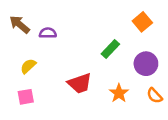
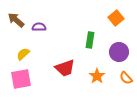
green rectangle: (110, 49) -> (90, 40), turned -35
pink square: (26, 97) -> (21, 79), size x1.5

